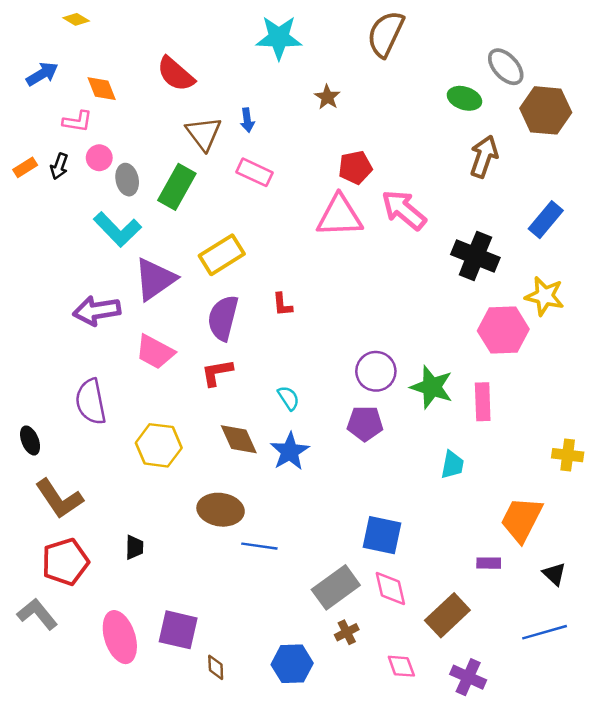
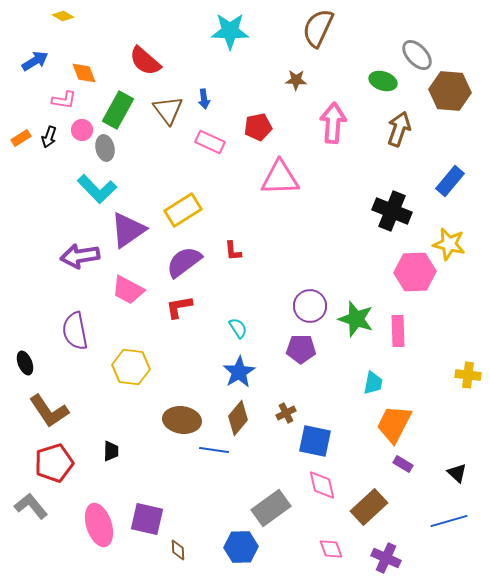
brown star: (327, 97) -> (296, 80), moved, turned -30
red pentagon: (355, 167) -> (258, 127), moved
green rectangle: (177, 187) -> (118, 110), moved
pink arrow: (404, 210) -> (333, 123), moved, turned 54
purple semicircle: (223, 318) -> (184, 262), turned 39
brown diamond: (239, 439) -> (238, 418), moved, turned 64
orange trapezoid: (521, 519) -> (394, 424), moved
purple rectangle: (489, 563) -> (403, 464), turned 30
gray rectangle: (336, 587) -> (271, 508), moved
brown cross: (347, 632) -> (286, 413), moved

